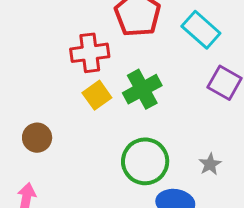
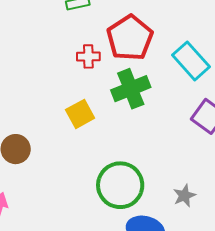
red cross: (90, 53) -> (88, 56), moved, size x0.6
green cross: (142, 89) -> (131, 89), moved

